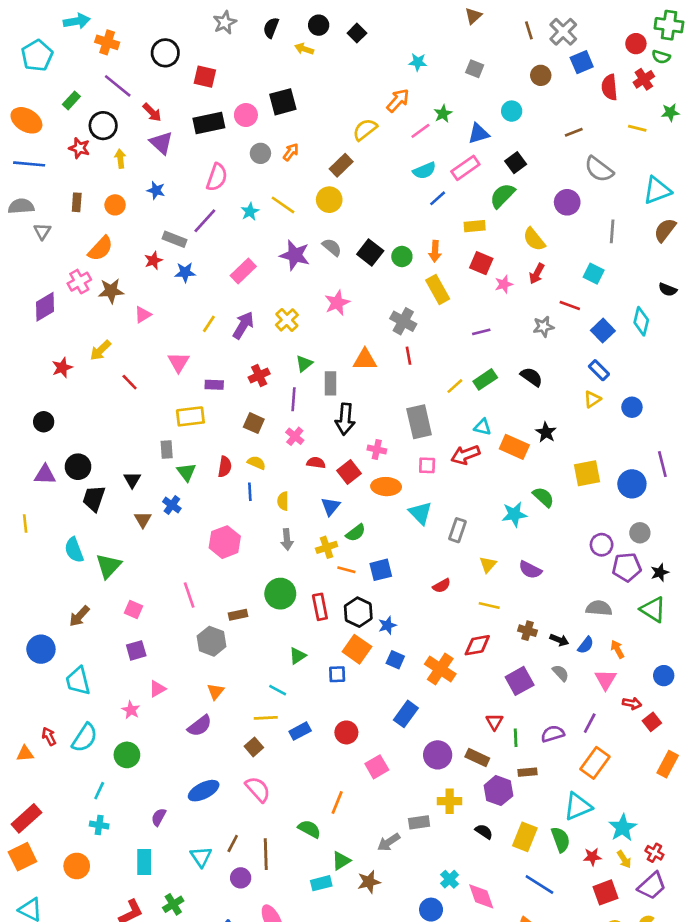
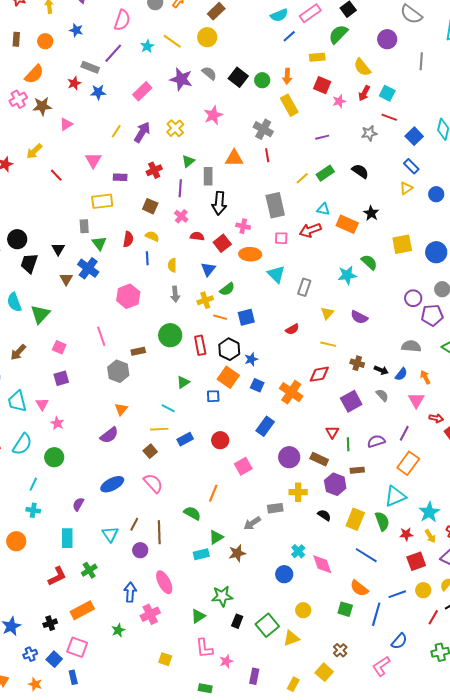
cyan square: (594, 274) -> (387, 93), moved
blue cross: (172, 505) -> (88, 268), size x1.5
pink triangle: (157, 689) -> (42, 404), moved, turned -32

